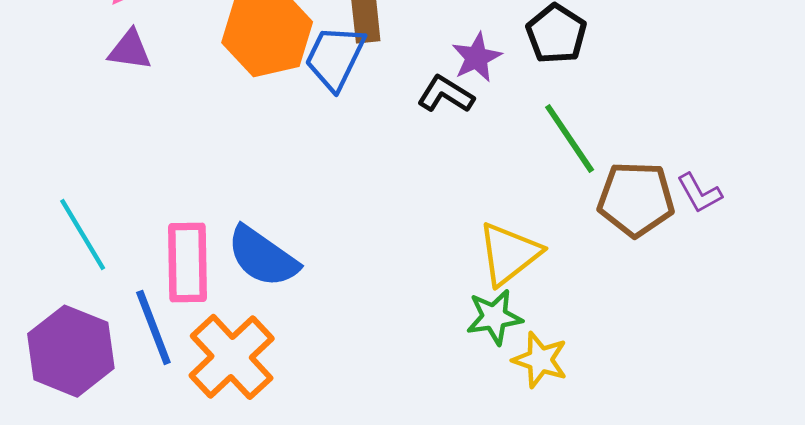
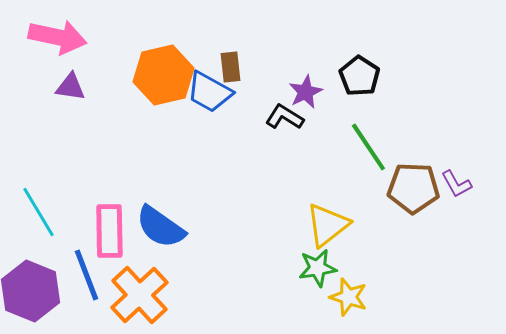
blue trapezoid: (335, 57) -> (209, 92), turned -87

